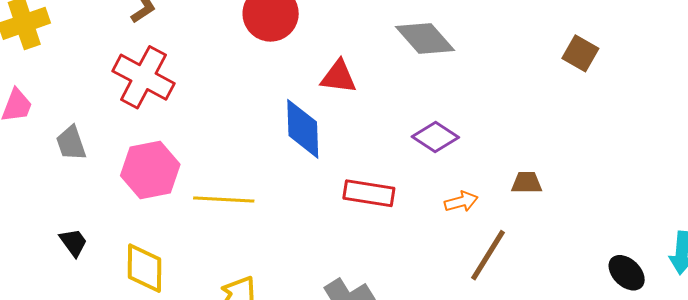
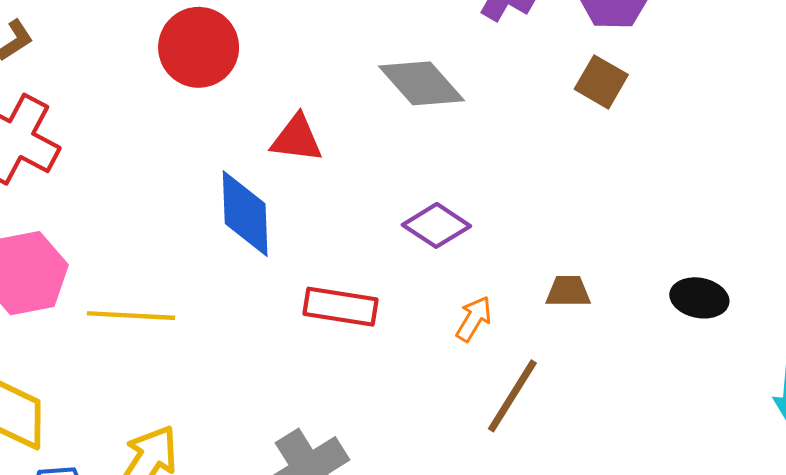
brown square: (580, 53) -> (601, 82), moved
orange arrow: (461, 202) -> (474, 319), turned -44
black ellipse: (627, 273) -> (699, 298), moved, turned -33

